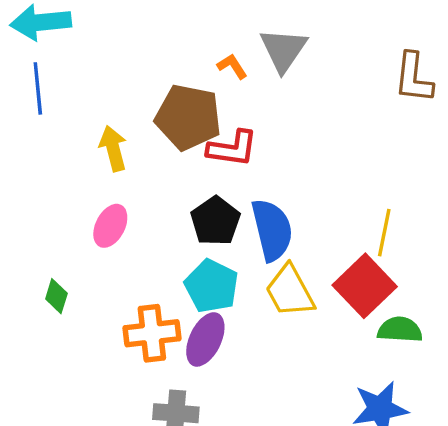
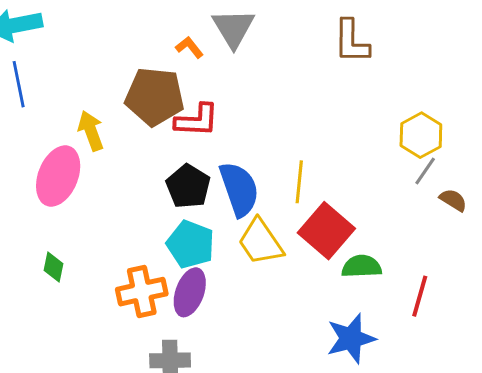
pink ellipse: (110, 226) -> (58, 176), moved, size x1.5
yellow line: (384, 233) -> (299, 182), moved

